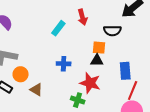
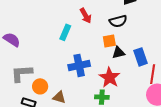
black triangle: (97, 60) -> (118, 53), moved
blue cross: (64, 64) -> (79, 65), size x1.5
red star: (90, 83) -> (110, 77), turned 30

